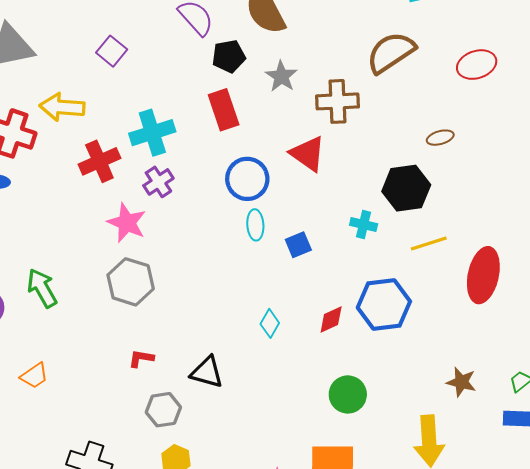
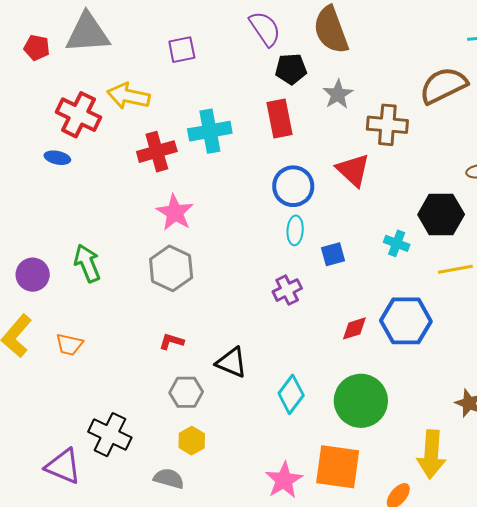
purple square: (112, 51) -> (182, 50), turned 32
purple cross: (158, 182) -> (287, 290), moved
cyan diamond: (270, 323) -> (291, 394), moved, size x1.4
orange trapezoid: (34, 376) -> (69, 344), turned 40
green circle: (348, 394) -> (361, 401), size x1.5

